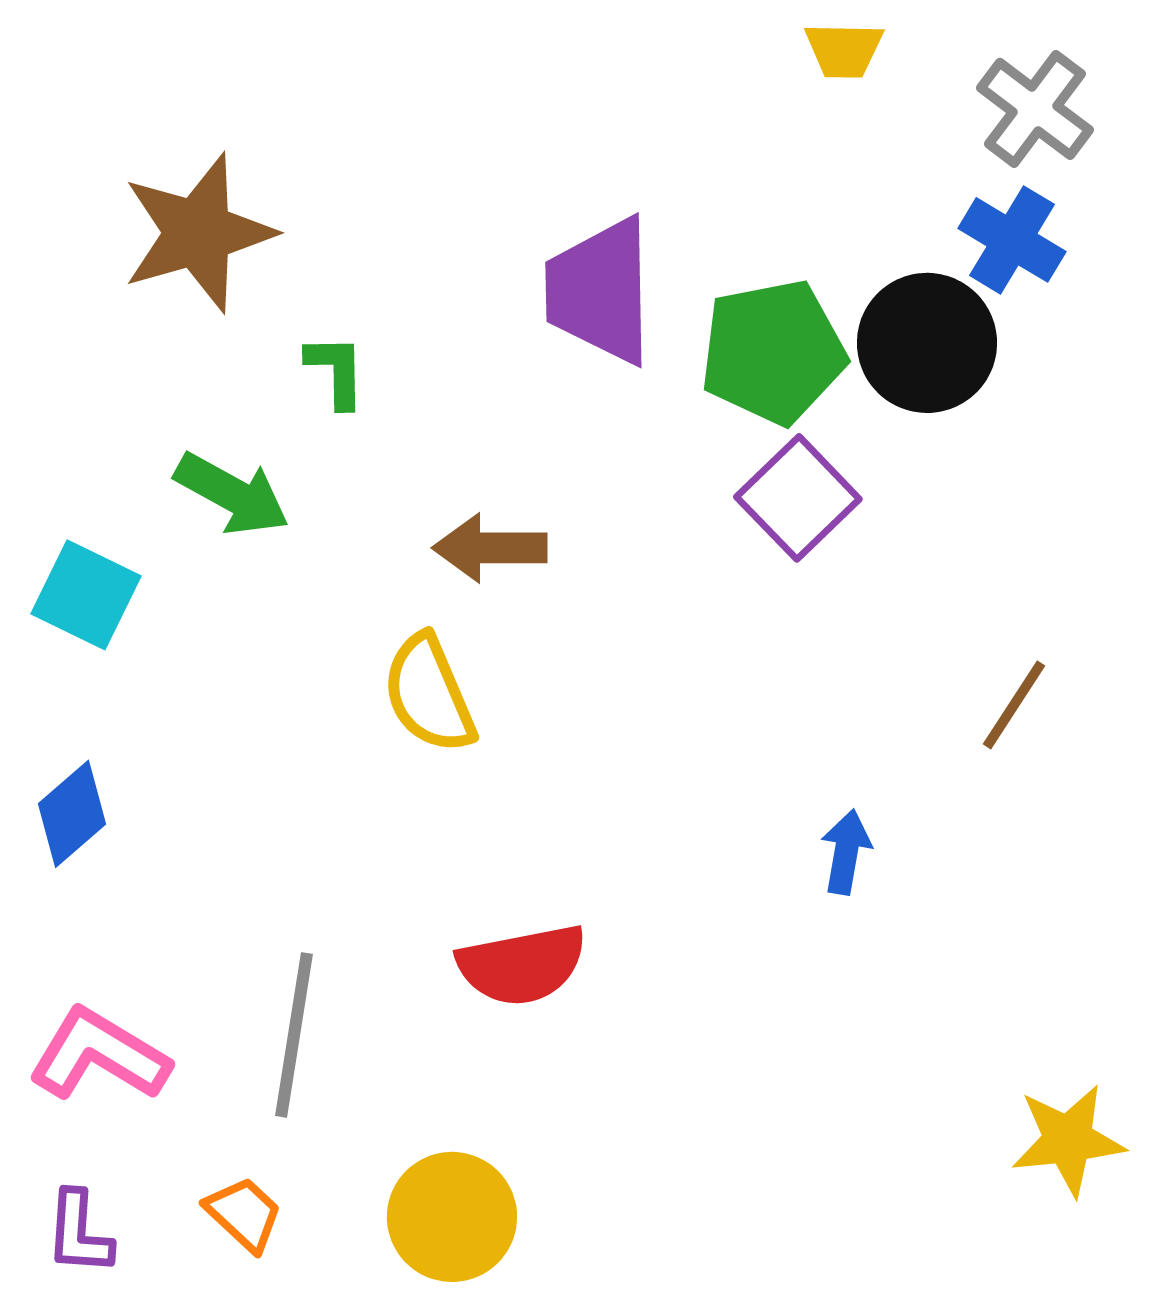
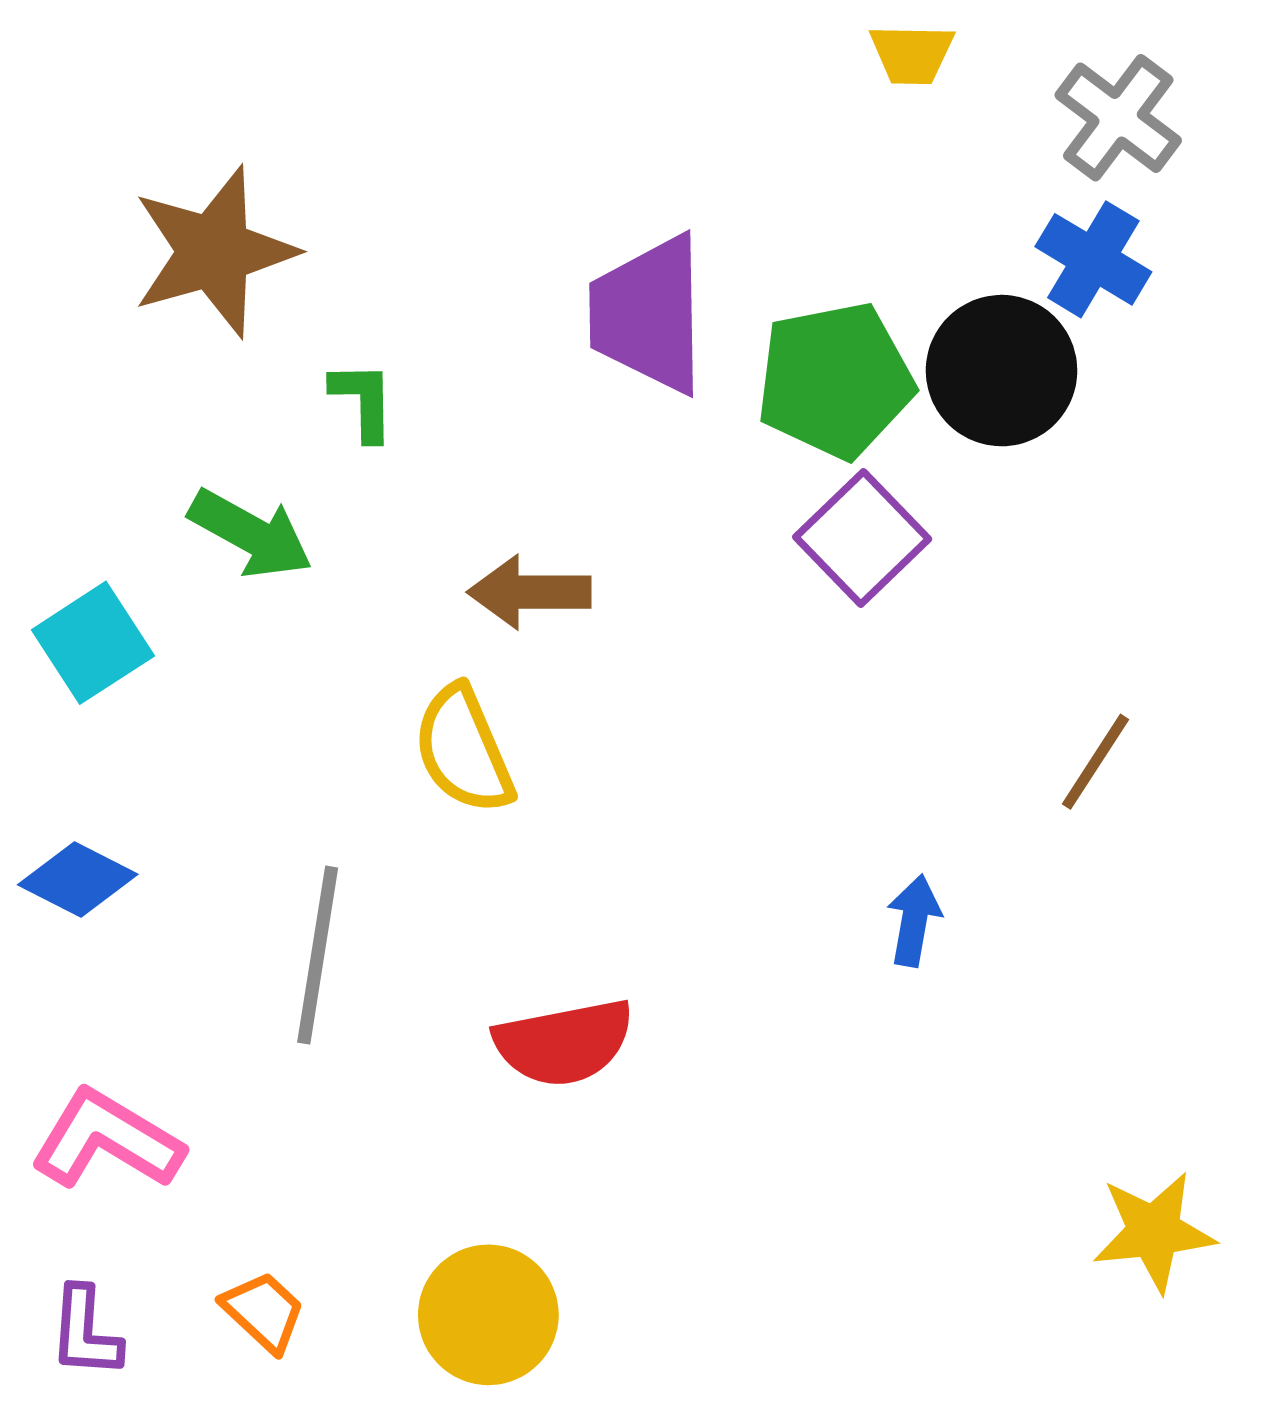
cyan square: (86, 595) -> (93, 643), turned 31
blue diamond: (72, 814) -> (78, 879), turned 68
gray line: (294, 1035) -> (318, 955), moved

